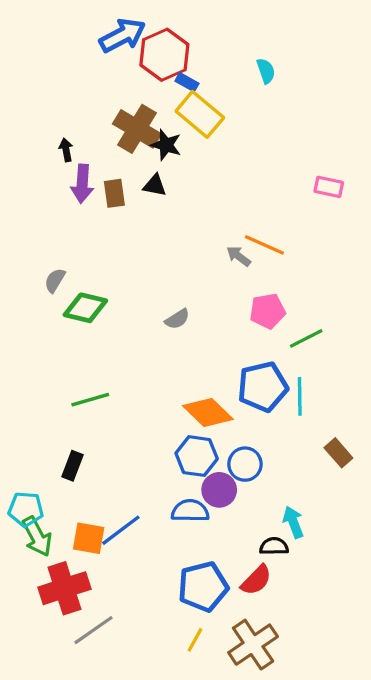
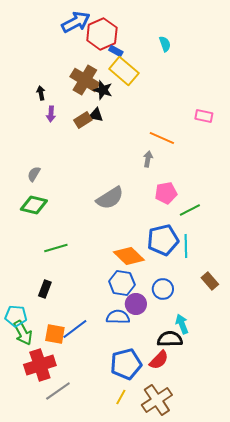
purple arrow: (82, 184) -> (51, 114), size x0.7
brown rectangle: (114, 193) -> (83, 120), moved, turned 66
orange line: (264, 245) -> (162, 138), moved
gray arrow: (239, 256) -> (148, 159), turned 63
green diamond: (85, 308) -> (34, 205), moved
gray semicircle: (177, 319) -> (110, 198), size x1.8
blue circle: (245, 464) -> (163, 289), moved
black semicircle: (274, 546) -> (170, 339), size x1.4

